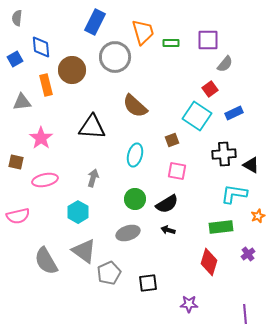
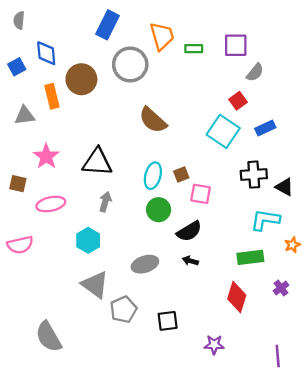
black triangle: (92, 127) -> (97, 162), moved
brown square: (172, 140) -> (181, 175), moved
green circle: (135, 199) -> (159, 210), moved
gray semicircle: (46, 261) -> (49, 337), moved

